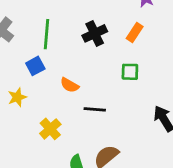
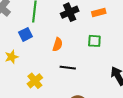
orange rectangle: (135, 32) -> (99, 12), turned 40
orange semicircle: (70, 85) -> (58, 44), moved, turned -104

